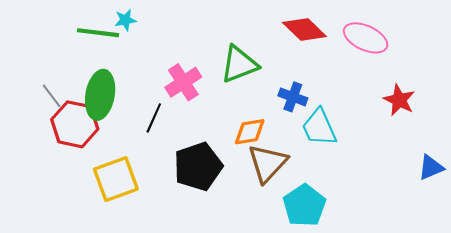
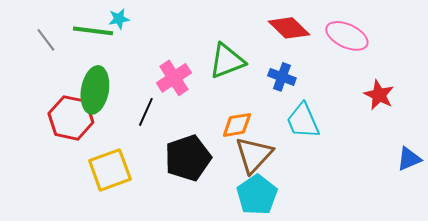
gray line: (52, 96) -> (46, 40), moved
blue cross: (293, 97) -> (282, 77), moved
cyan pentagon: (304, 205) -> (257, 195), moved

